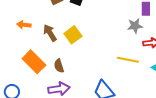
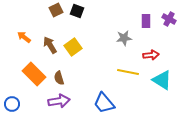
orange arrow: (24, 25) -> (24, 37), turned 32
gray star: (135, 26) -> (124, 38), moved

